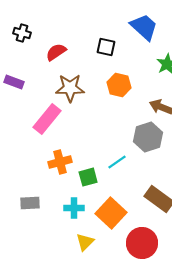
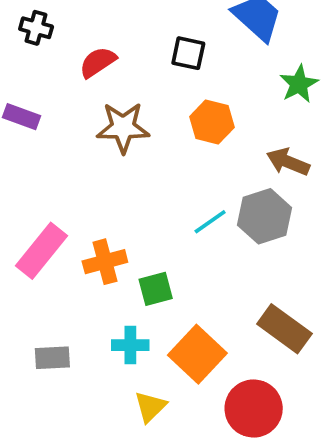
pink rectangle: (47, 119) -> (41, 251), moved
cyan line: (117, 162) -> (210, 222), moved
gray rectangle: (30, 203) -> (52, 358), moved

